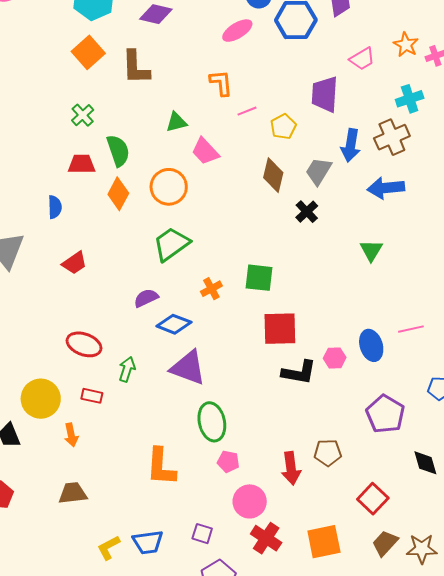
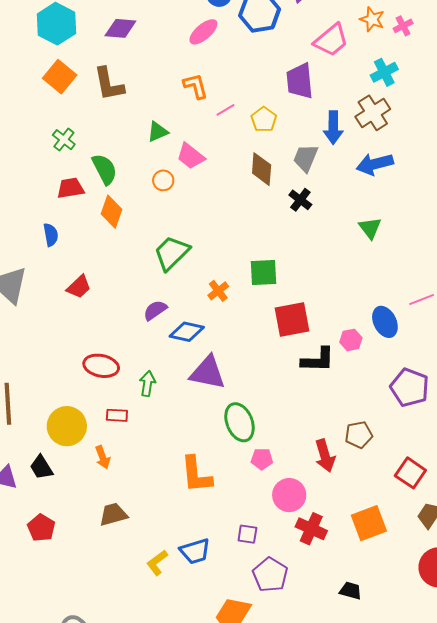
pink trapezoid: (362, 59) -> (331, 40), size x1.4
orange circle: (169, 187) -> (163, 180), moved, size x0.6

